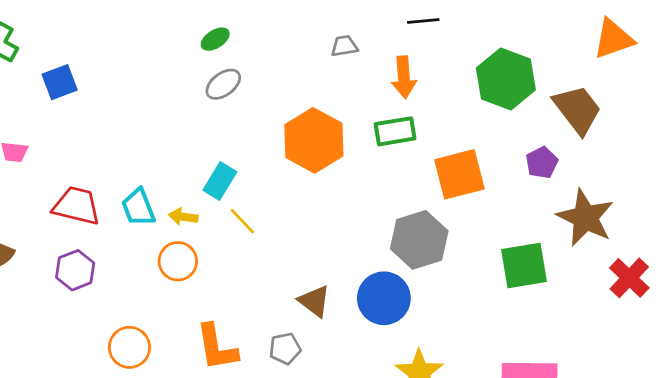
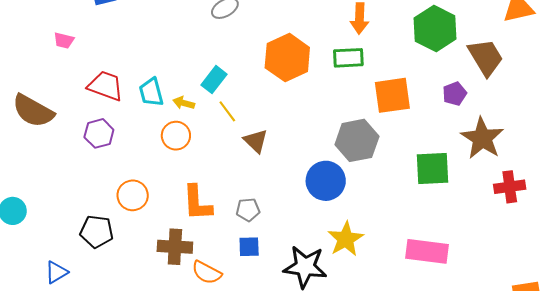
red cross: (629, 278) -> (510, 187), turned 32
brown triangle: (314, 301) -> (256, 141), moved

